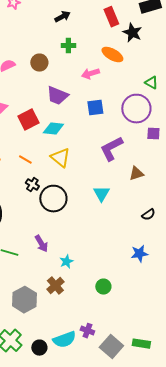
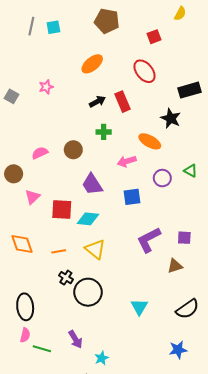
red rectangle: (111, 17) -> (123, 102), moved
purple trapezoid: (57, 96) -> (92, 184), turned 35
purple circle: (136, 109) -> (162, 178), moved, size x0.6
red square: (28, 120) -> (62, 209), turned 30
purple square: (153, 134) -> (184, 238), moved
orange line: (25, 160) -> (59, 251), turned -40
cyan triangle: (101, 194) -> (139, 307), moved
black semicircle: (148, 215) -> (187, 309), size x1.6

